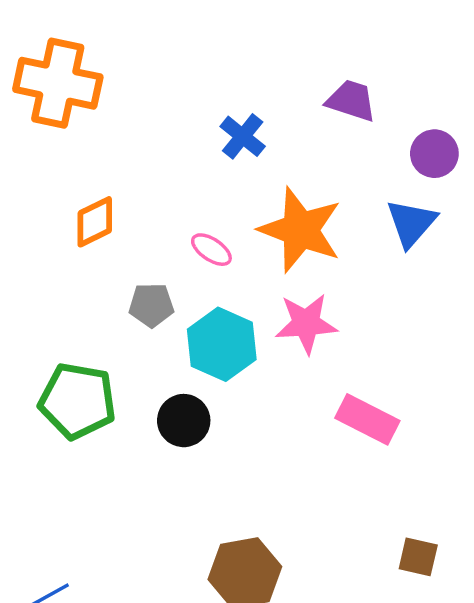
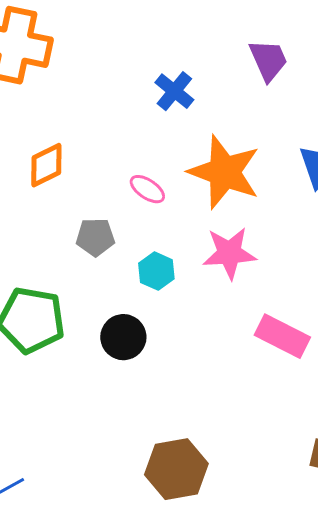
purple trapezoid: (351, 101) -> (268, 60), turned 48
cyan hexagon: (222, 344) -> (156, 271), size x0.6

